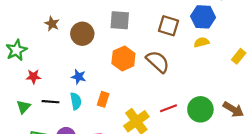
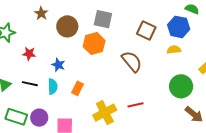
orange hexagon: (123, 58) -> (94, 44), moved
red star: (34, 77) -> (29, 54), moved
green circle: (200, 109) -> (181, 86), moved

